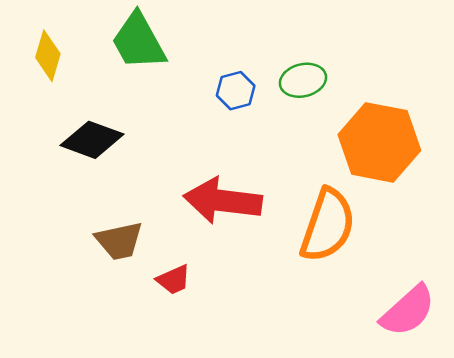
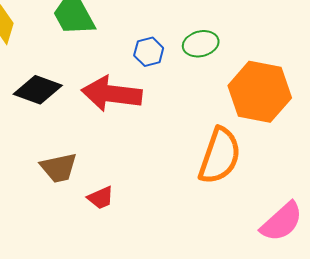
red arrow: (223, 201) -> (112, 94), moved

